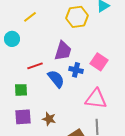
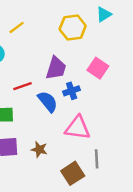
pink square: (99, 62) -> (98, 68), moved
blue cross: (76, 70) -> (72, 91), turned -32
pink triangle: (96, 99) -> (78, 128), moved

